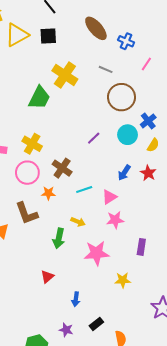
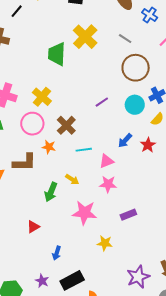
green trapezoid: (39, 98) -> (57, 54), turned 145
brown L-shape: (27, 213) -> (25, 162), turned -80
purple rectangle: (141, 247) -> (128, 215), turned 49
black rectangle: (96, 324) -> (72, 280), size x1.6

